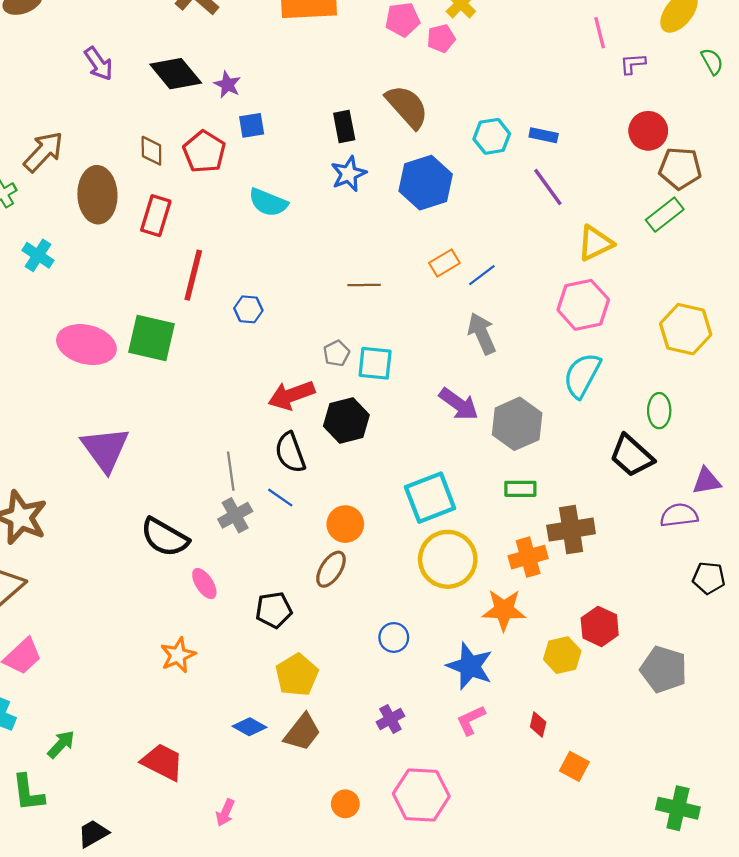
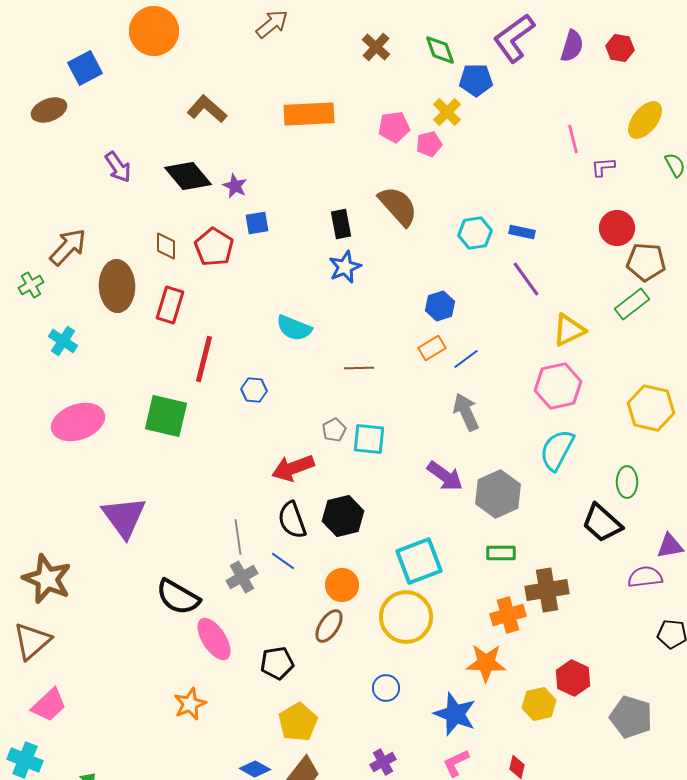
blue hexagon: (426, 183) -> (440, 306), moved, size x0.6
cyan semicircle: (268, 202) -> (294, 328), moved
pink ellipse: (86, 345) -> (78, 422), moved, turned -33
black hexagon: (346, 421) -> (343, 516), moved
yellow circle: (448, 559) -> (406, 617), moved
pink ellipse: (204, 584) -> (214, 639), size x1.5

